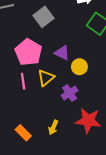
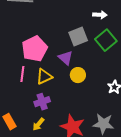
gray square: (44, 17) -> (78, 37), moved
purple cross: (70, 93) -> (42, 102), moved

